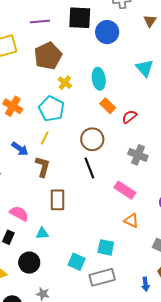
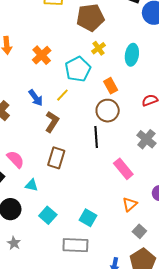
orange rectangle: (108, 106) -> (111, 86), moved
orange triangle: (131, 221) -> (130, 204), moved, turned 35
cyan square: (77, 262) -> (48, 215), moved

